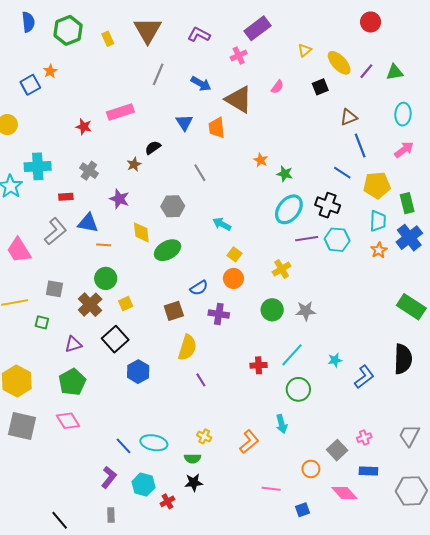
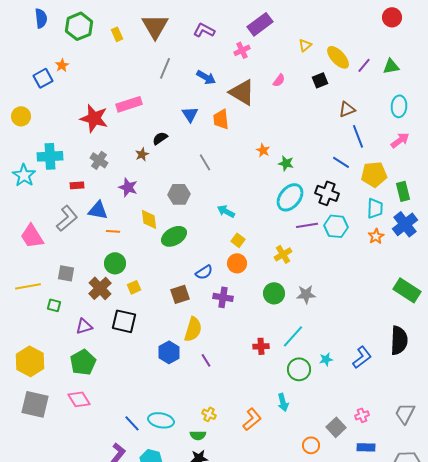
red circle: (371, 22) -> (392, 17), moved
red star: (84, 127) -> (94, 118), size x1.8
black square: (115, 339) -> (124, 321), turned -35
cyan star: (335, 360) -> (326, 359), moved
blue hexagon: (138, 372) -> (169, 352), moved

